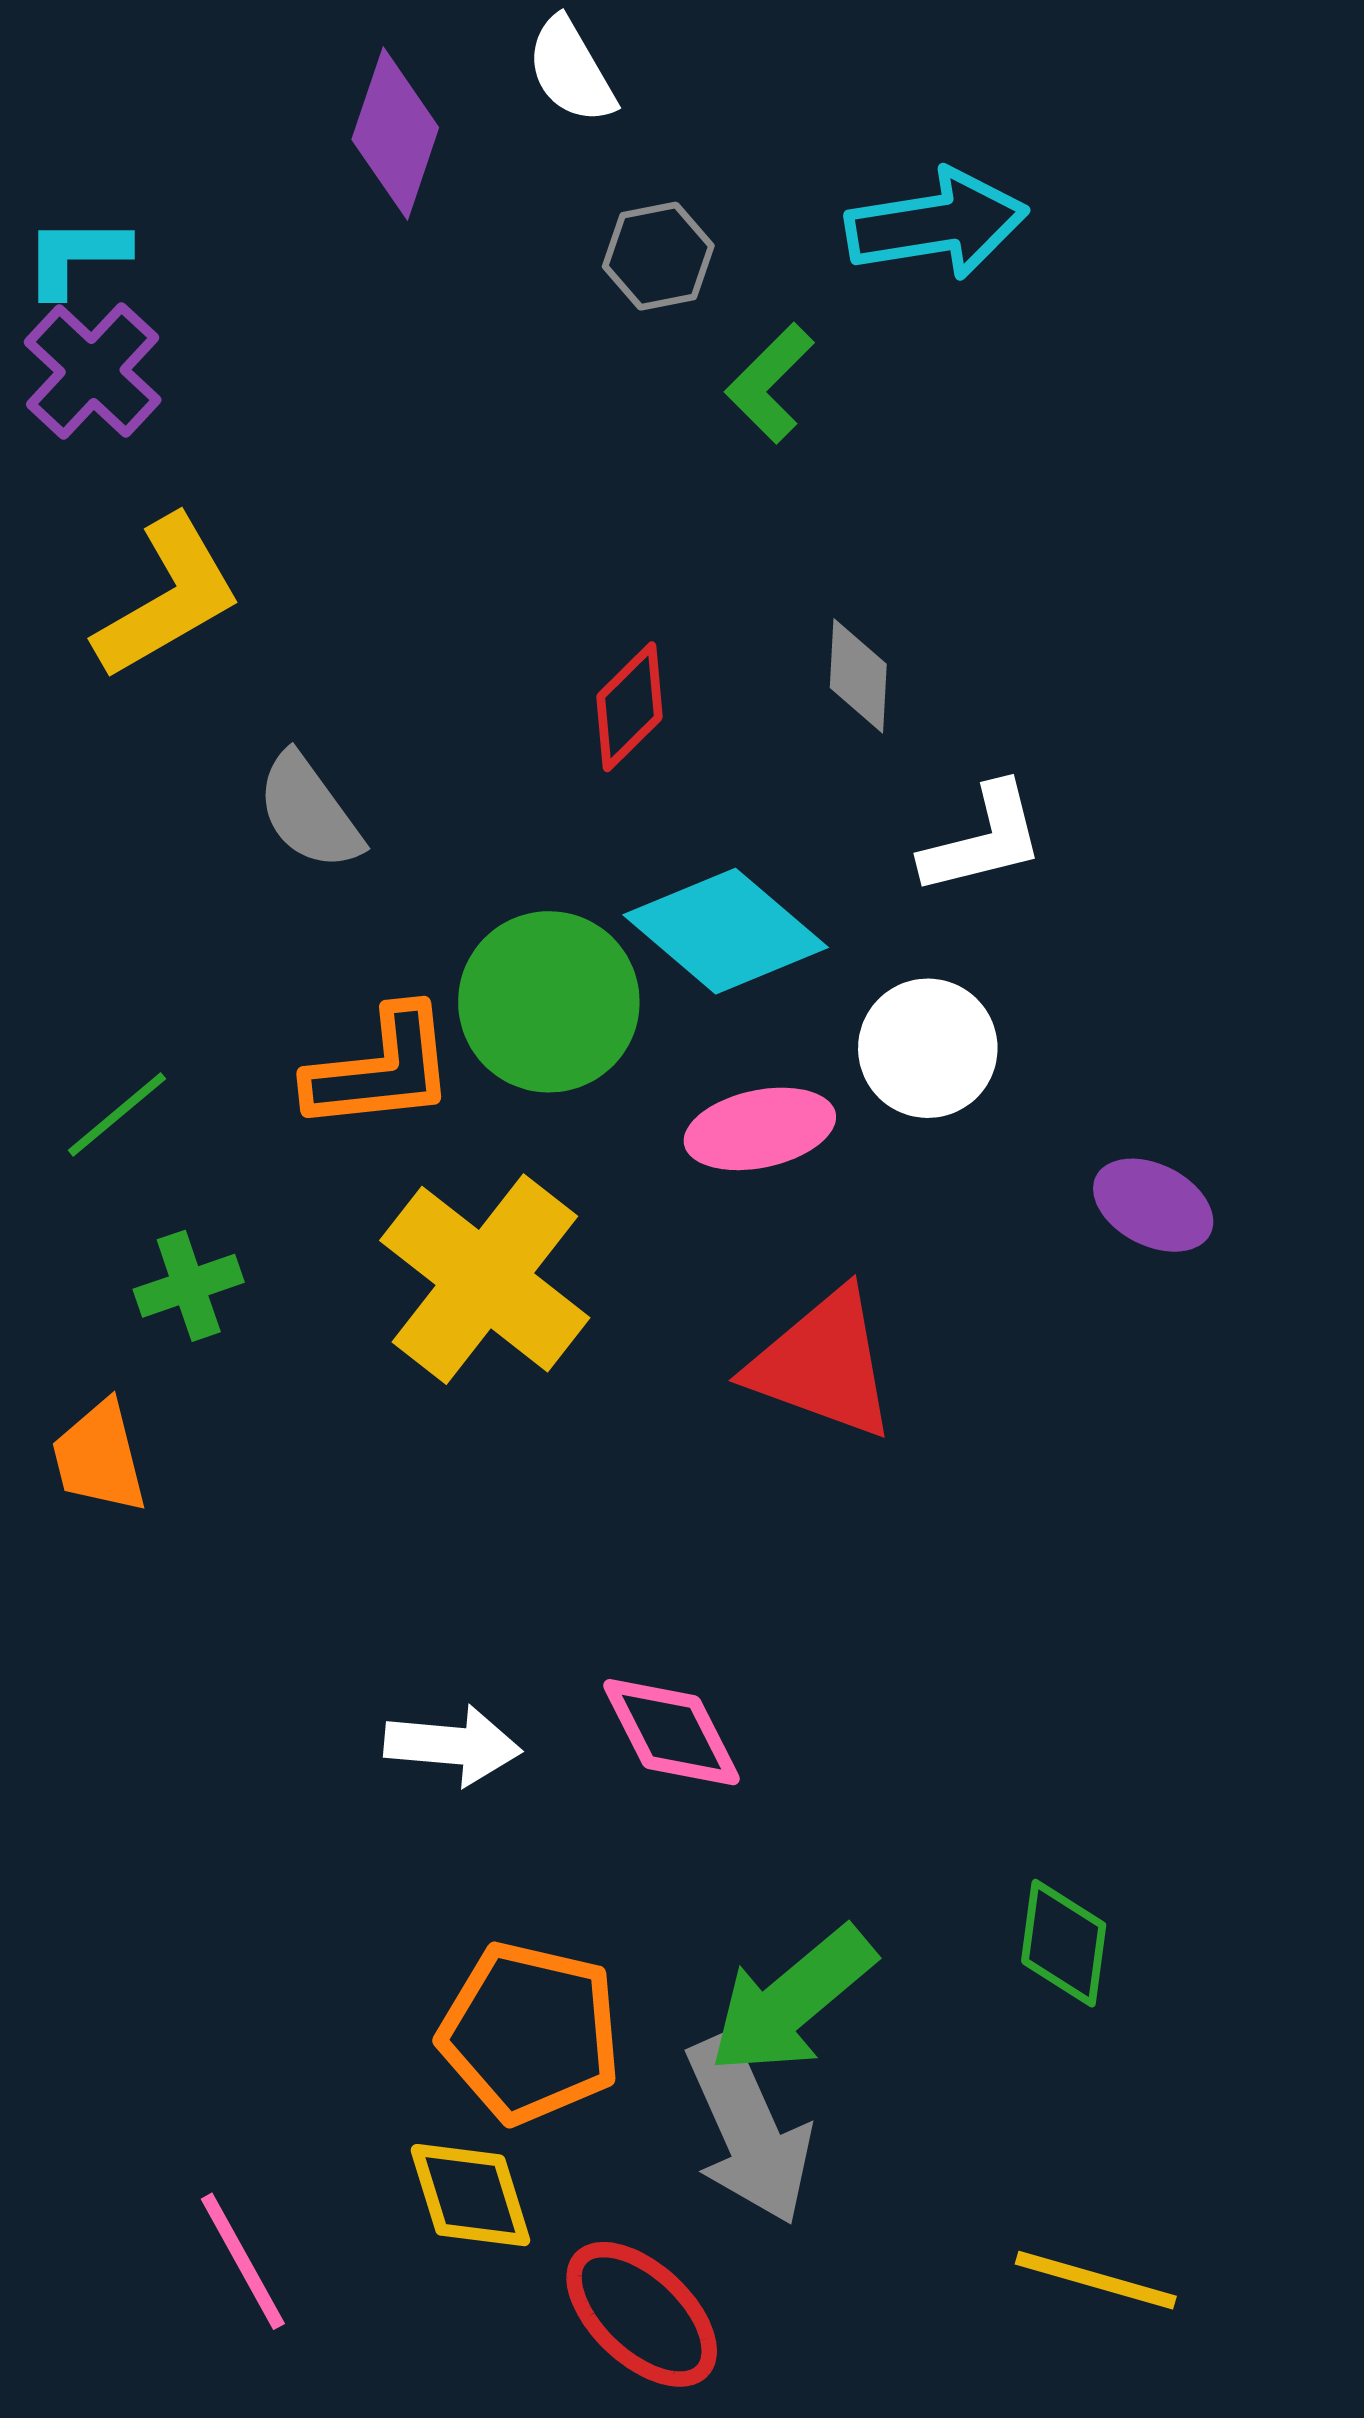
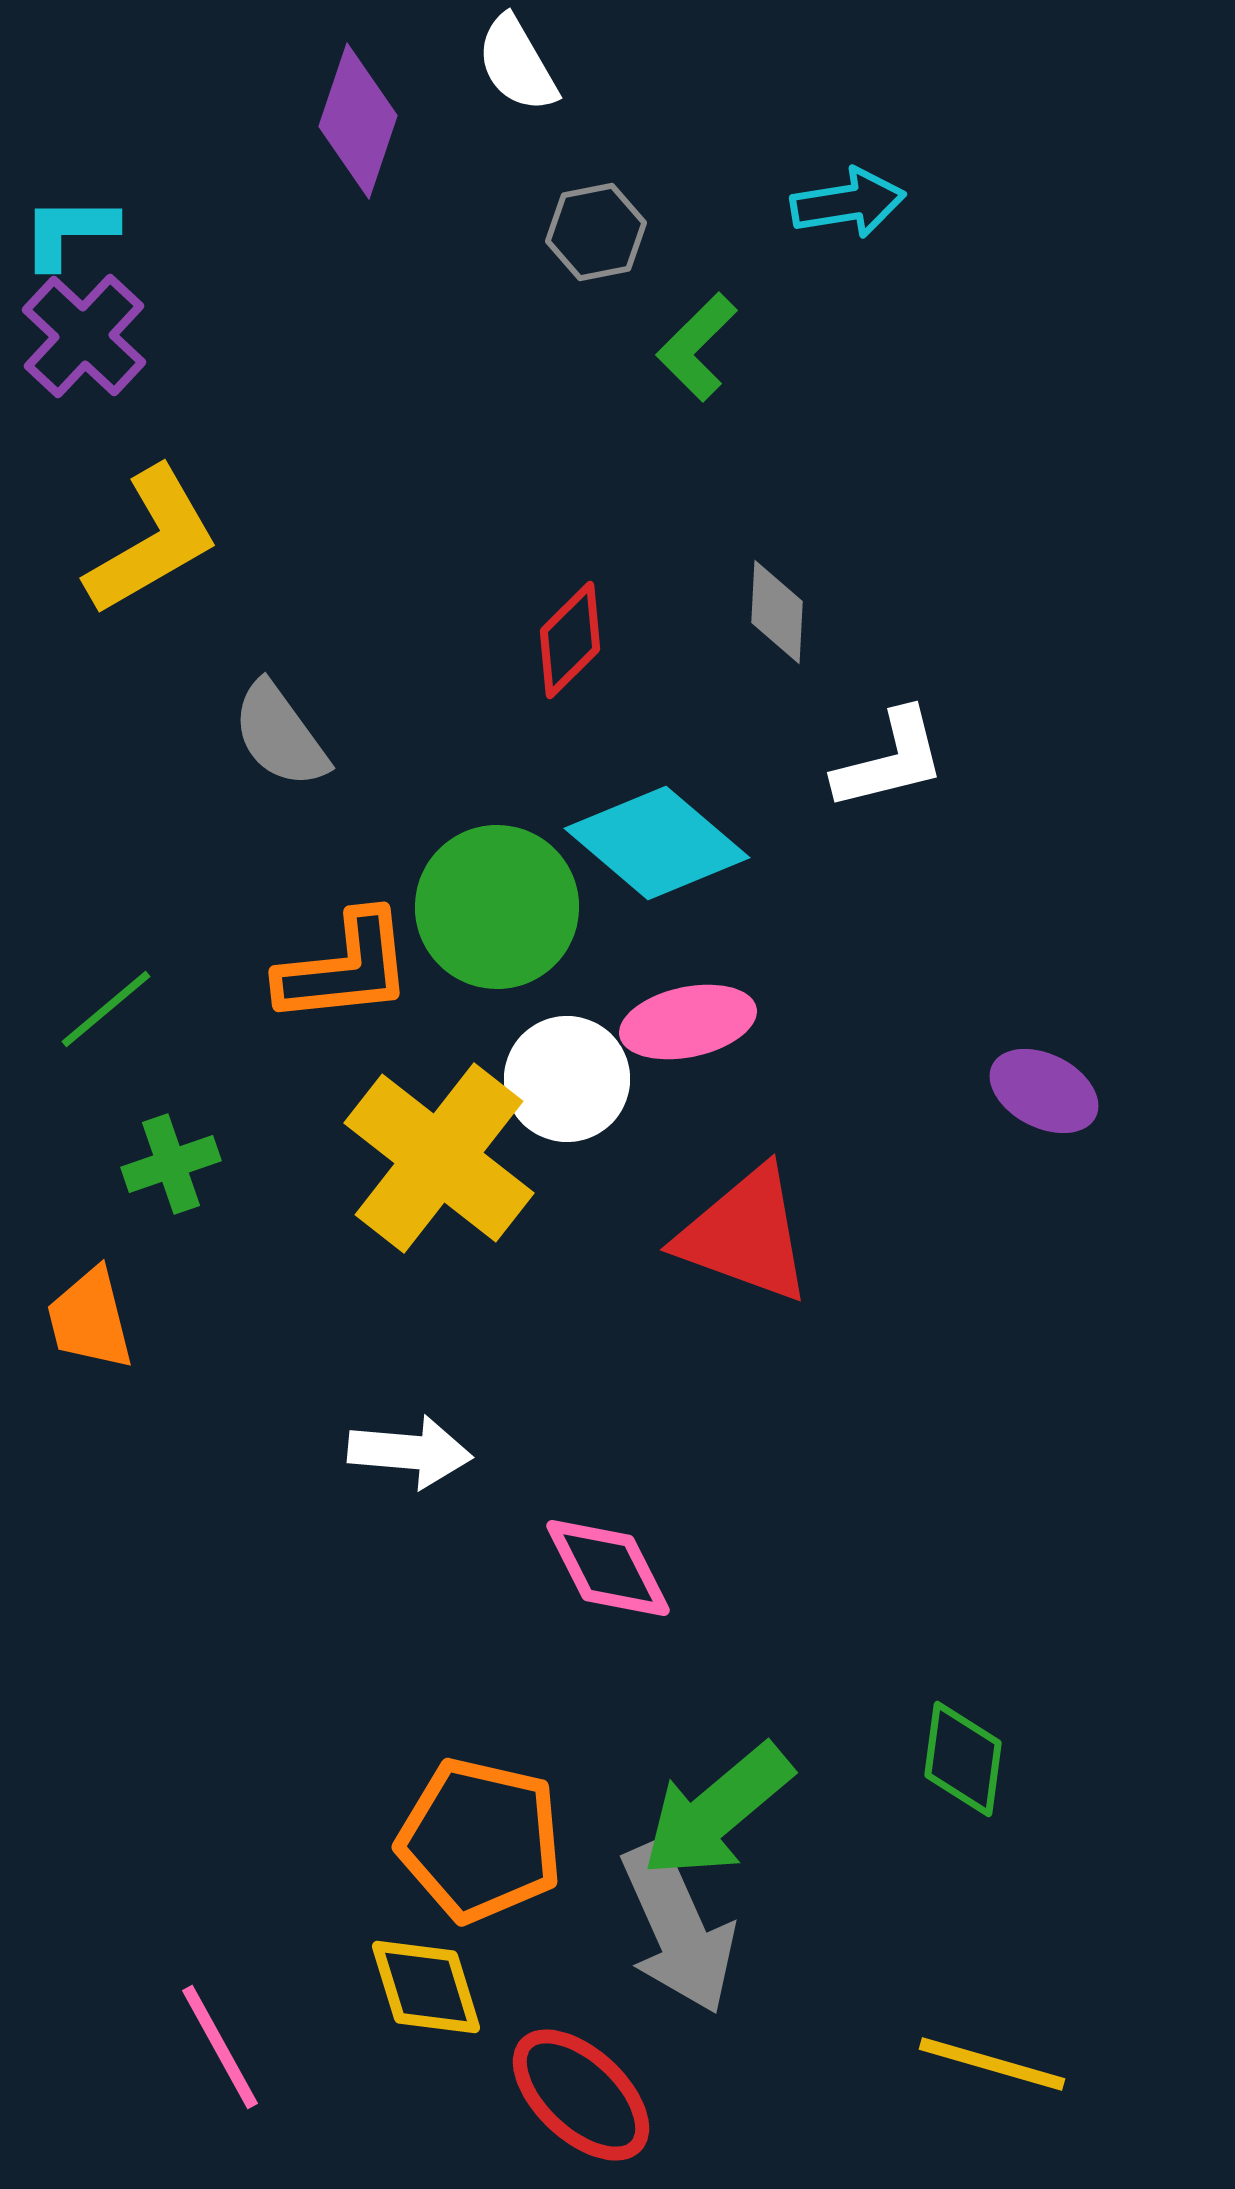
cyan arrow: (937, 224) -> (848, 203), size x0.7
white circle: (928, 1048) -> (567, 1079), moved
white arrow: (453, 1745) -> (410, 1452), moved

